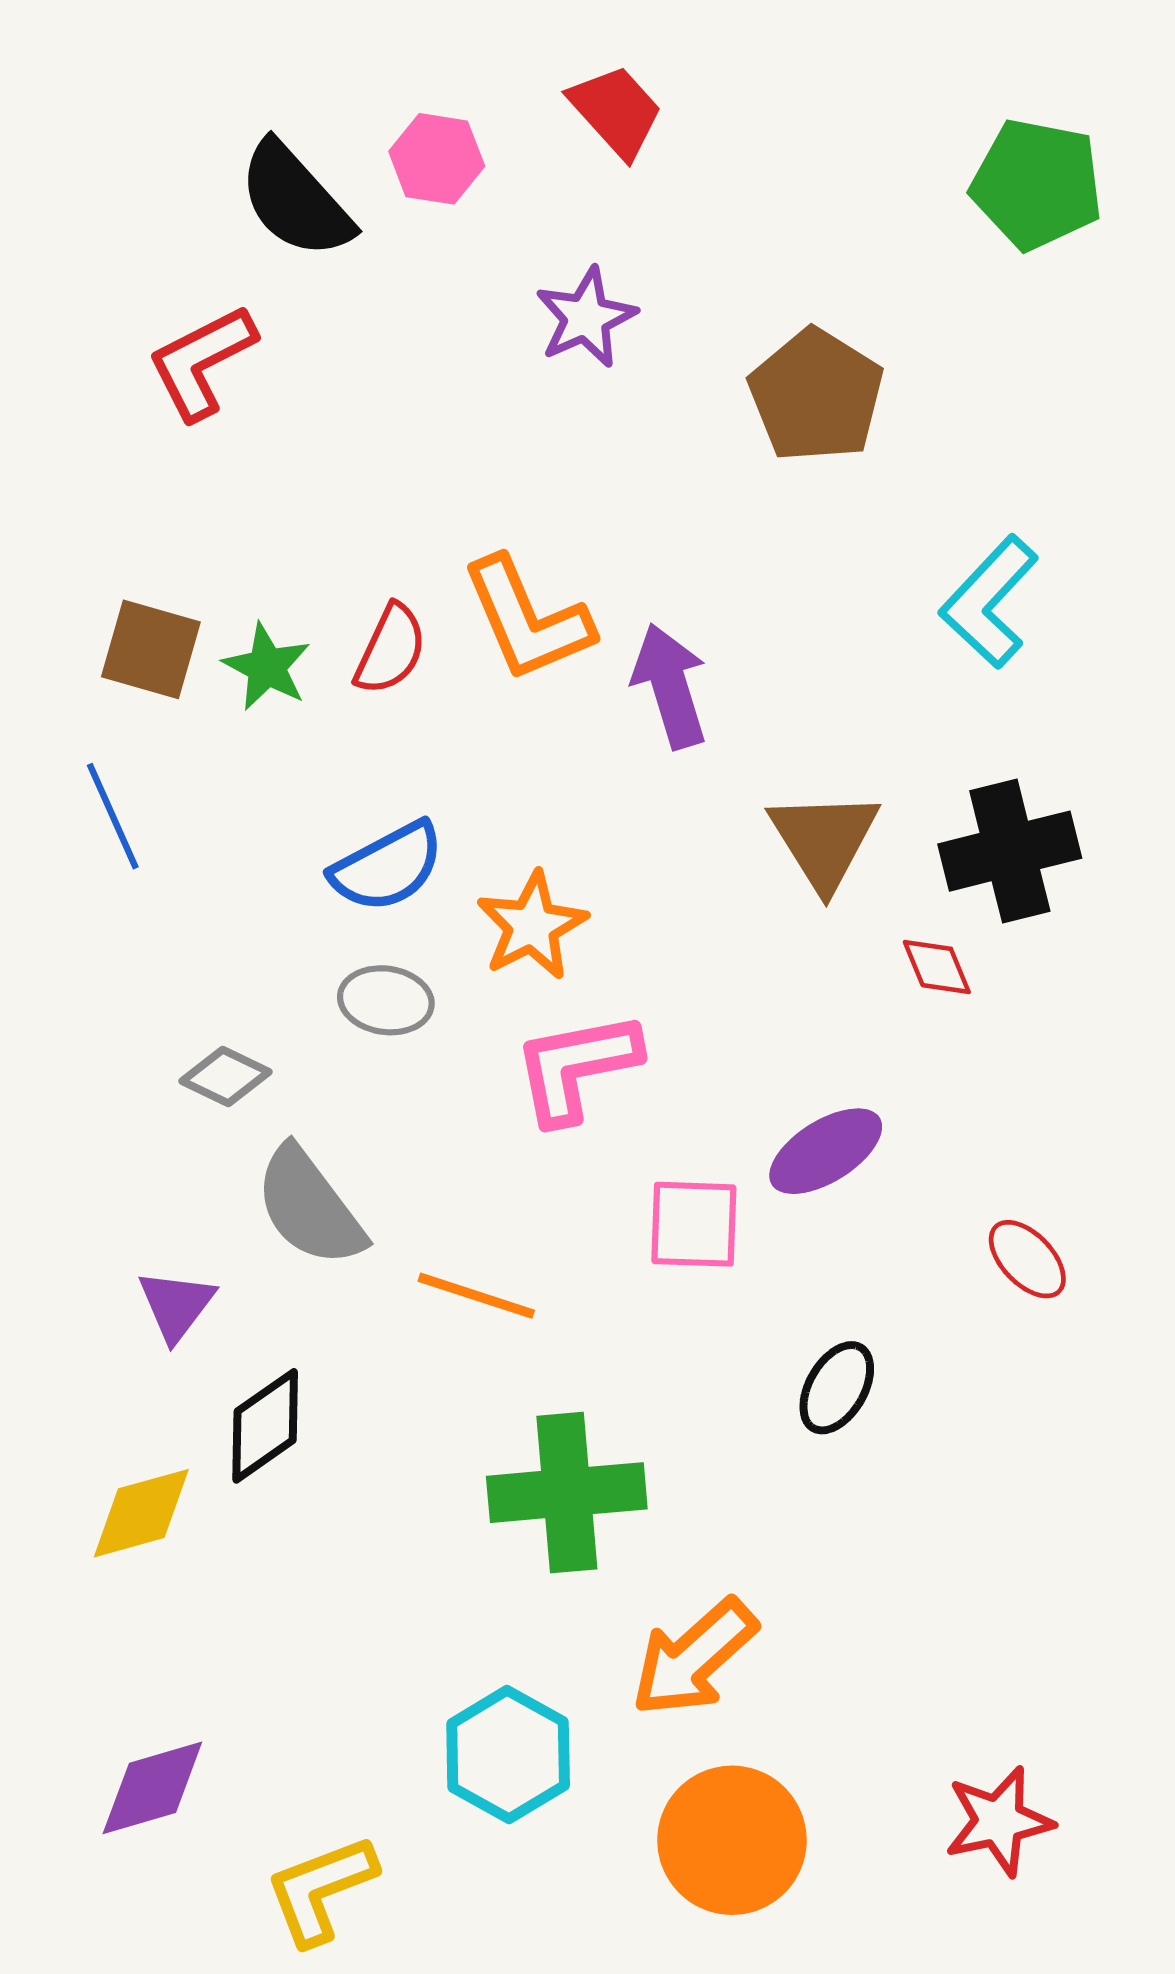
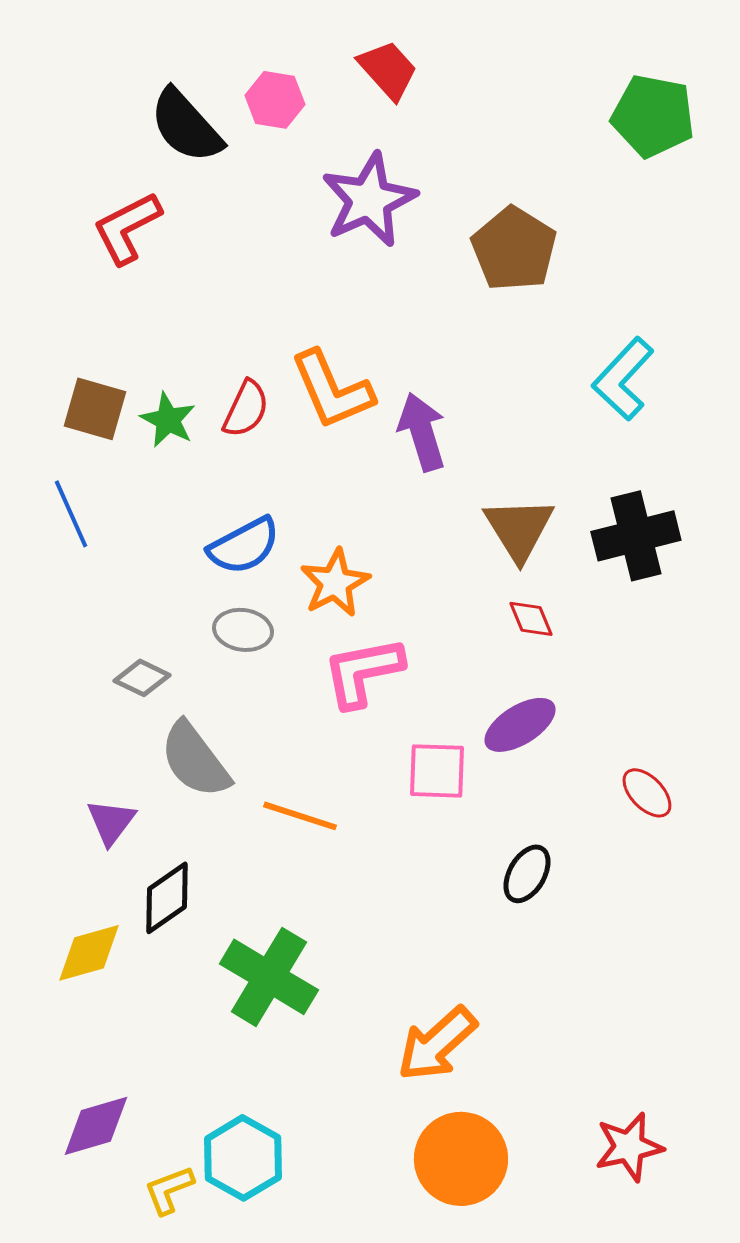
purple star: (586, 318) -> (369, 200), size x1.5
red diamond: (937, 967) -> (531, 619), moved
green cross: (567, 1493) -> (269, 977), moved, turned 36
cyan hexagon: (508, 1755) -> (243, 1158), moved
yellow L-shape: (321, 1889) -> (169, 1190), moved, size x0.7

